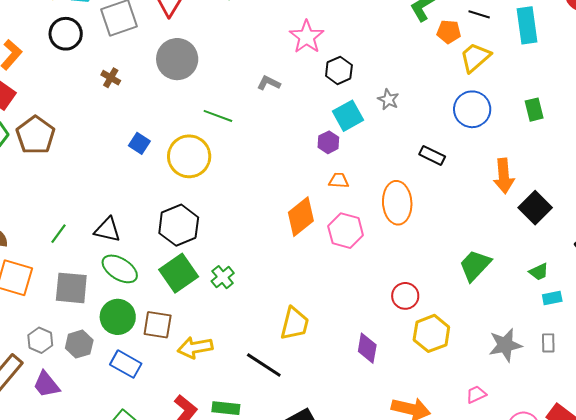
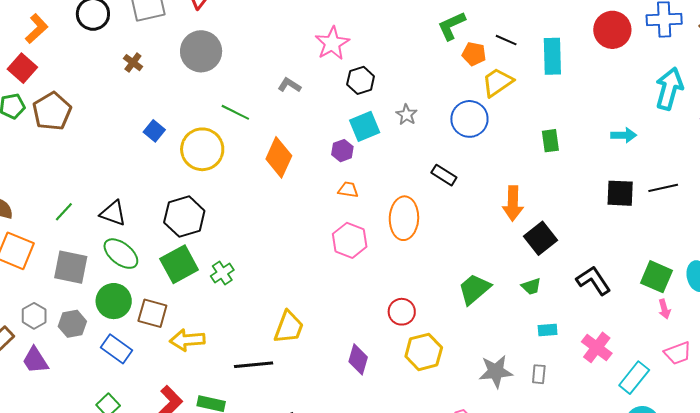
blue circle: (472, 109) -> (469, 119), moved
orange diamond: (301, 217) -> (279, 157), moved, turned -33
green trapezoid: (539, 272) -> (531, 286), moved
black line: (264, 365) -> (254, 365), turned -45

